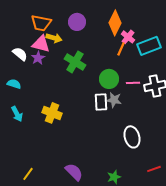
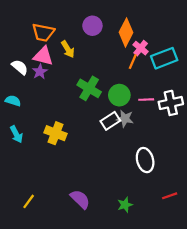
purple circle: (77, 22) -> (92, 26), moved
yellow arrow: (54, 38) -> (68, 49), moved, turned 42
green cross: (75, 62) -> (89, 88), moved
white rectangle: (101, 102) -> (110, 121), turned 60

